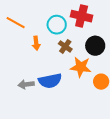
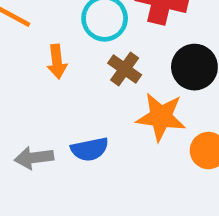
blue semicircle: (50, 81) -> (90, 149), size x0.7

